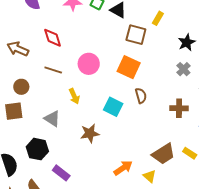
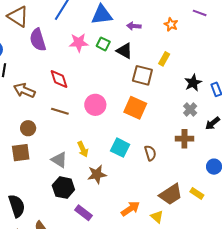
yellow arrow: (74, 96) -> (83, 149), moved
brown semicircle: (141, 96) -> (150, 153), moved
brown cross: (179, 108) -> (184, 139), moved
black hexagon: (37, 149) -> (63, 188), moved
purple rectangle: (61, 173) -> (84, 213), moved

